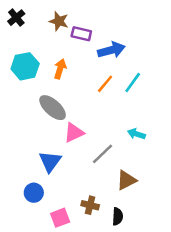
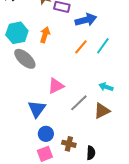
gray ellipse: (53, 108) -> (25, 59), moved
brown triangle: (126, 180) -> (102, 111), moved
blue circle: (34, 193) -> (46, 134), moved

